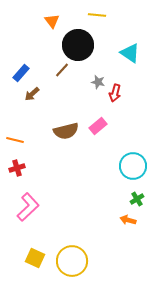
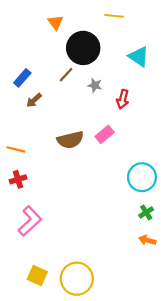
yellow line: (97, 15) -> (114, 16), moved
gray star: (98, 82) -> (95, 85), moved
orange arrow: (128, 220) -> (147, 240), moved

